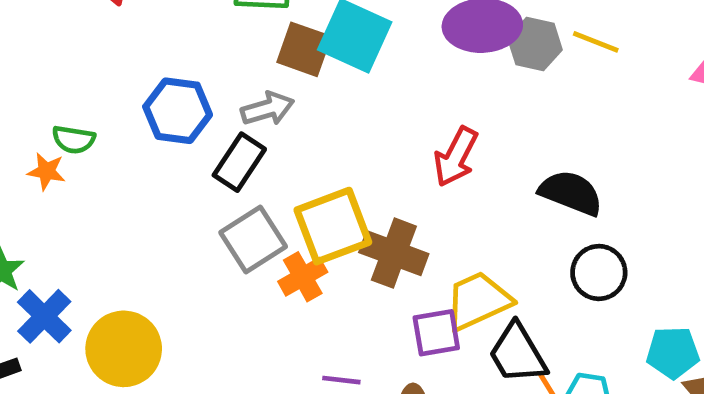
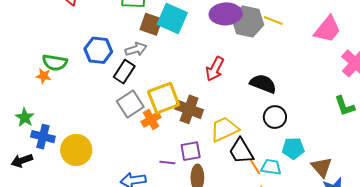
gray hexagon: (535, 44) -> (248, 22), size x1.4
green semicircle: (74, 140) -> (55, 63), size x1.4
blue cross: (44, 316) -> (43, 137), turned -30
purple square: (436, 333) -> (191, 151), moved
cyan pentagon: (673, 353) -> (293, 148), moved

